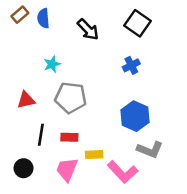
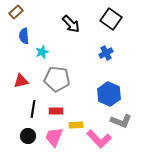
blue semicircle: (43, 18) -> (24, 36), moved
black circle: (24, 168) -> (28, 136), moved

